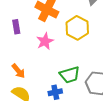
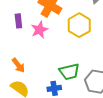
pink star: (45, 41) -> (40, 30), moved

